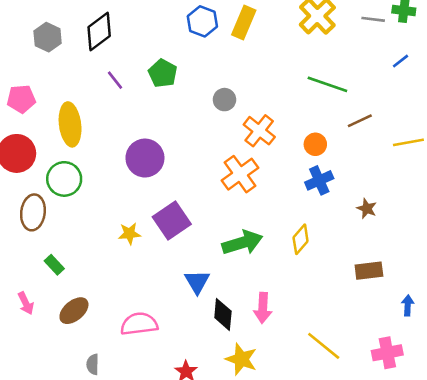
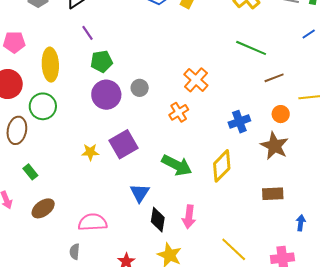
green pentagon: (163, 73) -> (102, 61), moved, turned 30
gray circle: (224, 100) -> (140, 88), moved
orange circle: (315, 144) -> (281, 114), moved
orange cross: (240, 174) -> (179, 112), size x0.7
brown star: (367, 209) -> (275, 146), size x1.8
yellow diamond: (301, 239) -> (222, 166), size x1.4
green arrow: (242, 243) -> (177, 165), turned 40
gray semicircle: (93, 364) -> (75, 252), moved

